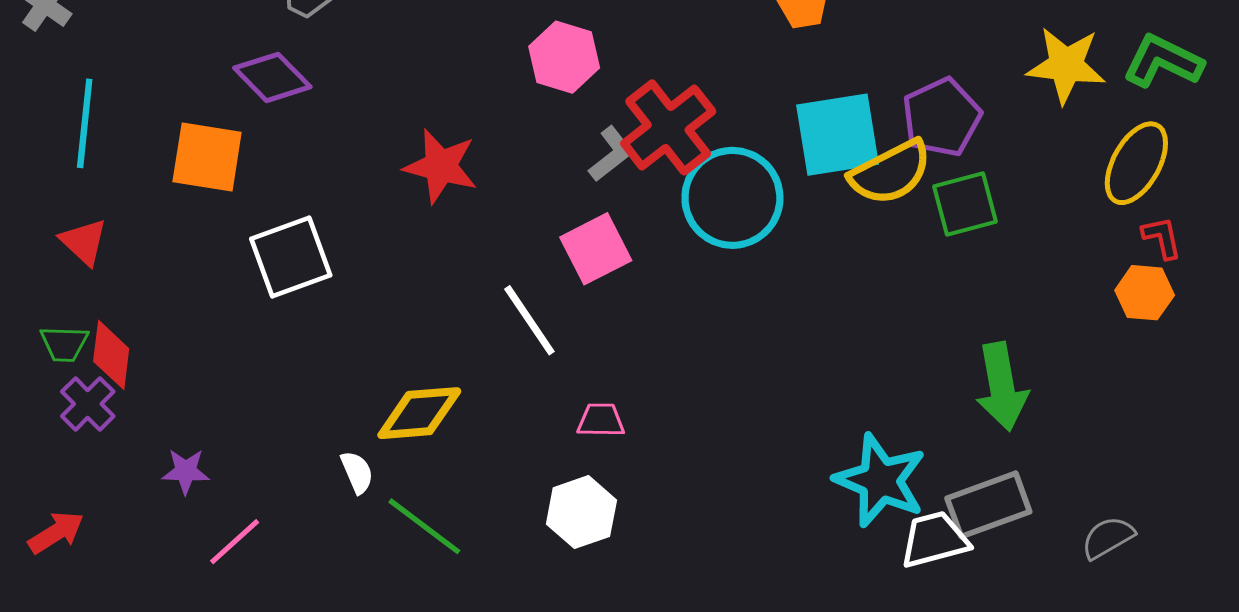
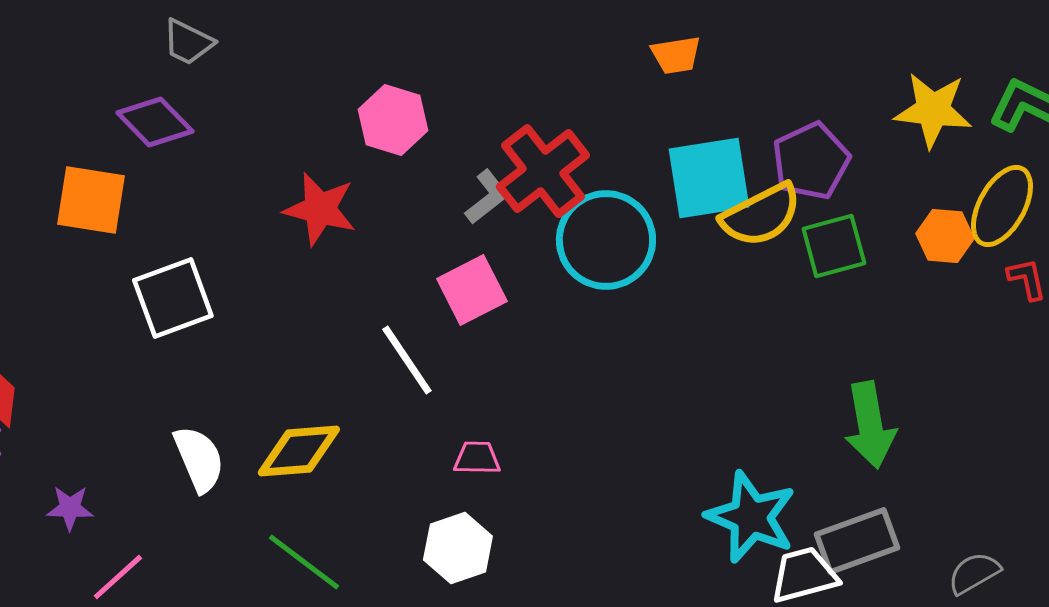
pink hexagon: (564, 57) -> (393, 120), moved
orange hexagon: (1145, 293) -> (945, 236), moved
white semicircle: (357, 472) -> (199, 459), moved, size x1.6

